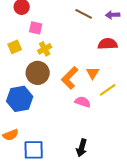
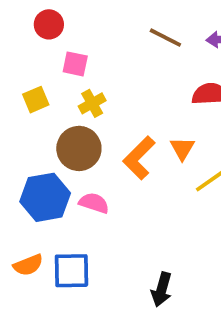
pink semicircle: (83, 102) -> (94, 203), moved
blue square: (34, 150) -> (71, 271), moved

